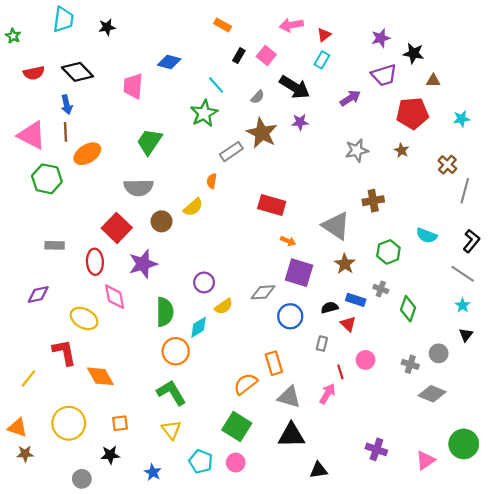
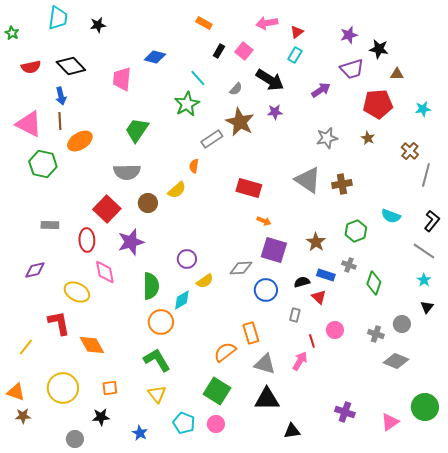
gray triangle: (336, 226) -> (308, 180), moved

